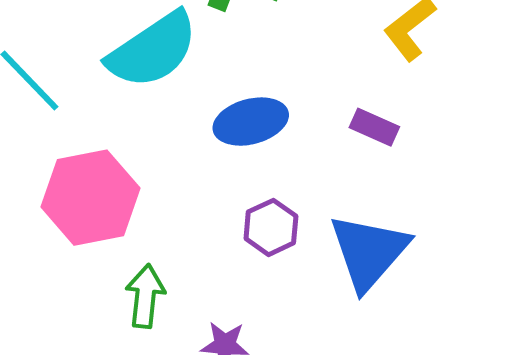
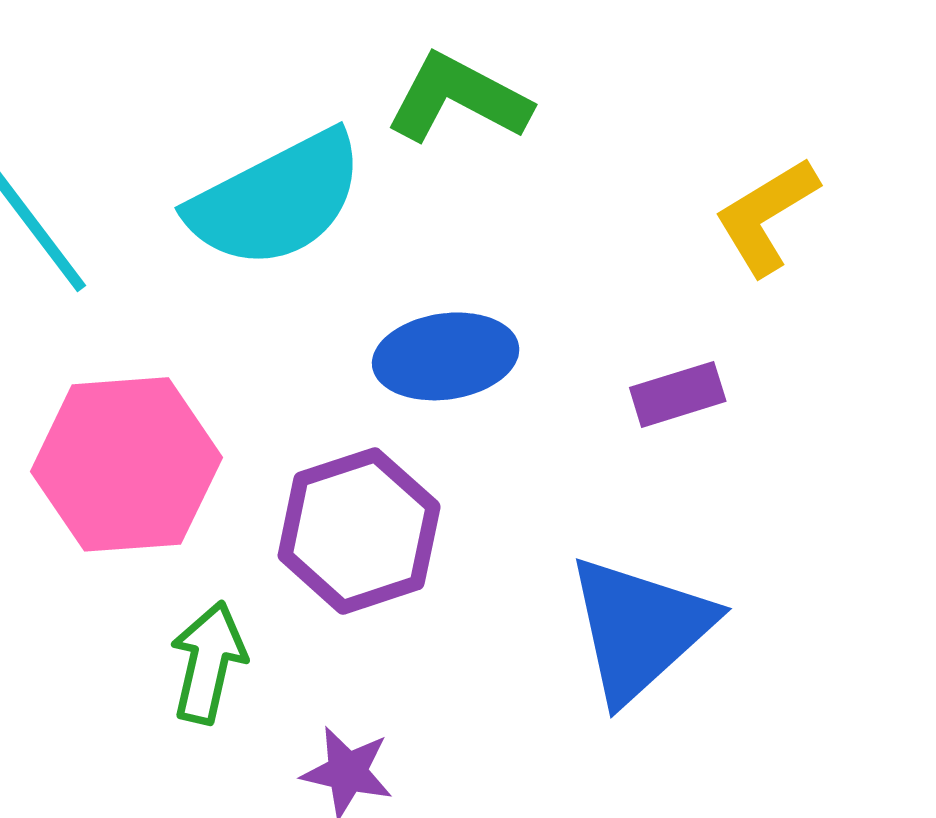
purple rectangle: (374, 127) -> (678, 394), turned -48
purple hexagon: (271, 227) -> (359, 531), moved, size x1.5

